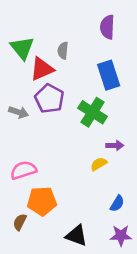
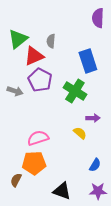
purple semicircle: (107, 27) -> (98, 18), moved
green triangle: (22, 48) -> (18, 39), turned 30
yellow semicircle: (99, 164) -> (80, 133), turned 72
pink semicircle: (23, 170) -> (38, 138), moved

